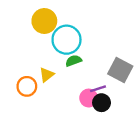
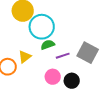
purple line: (98, 89) -> (63, 56), moved
pink circle: (89, 98) -> (53, 77), moved

